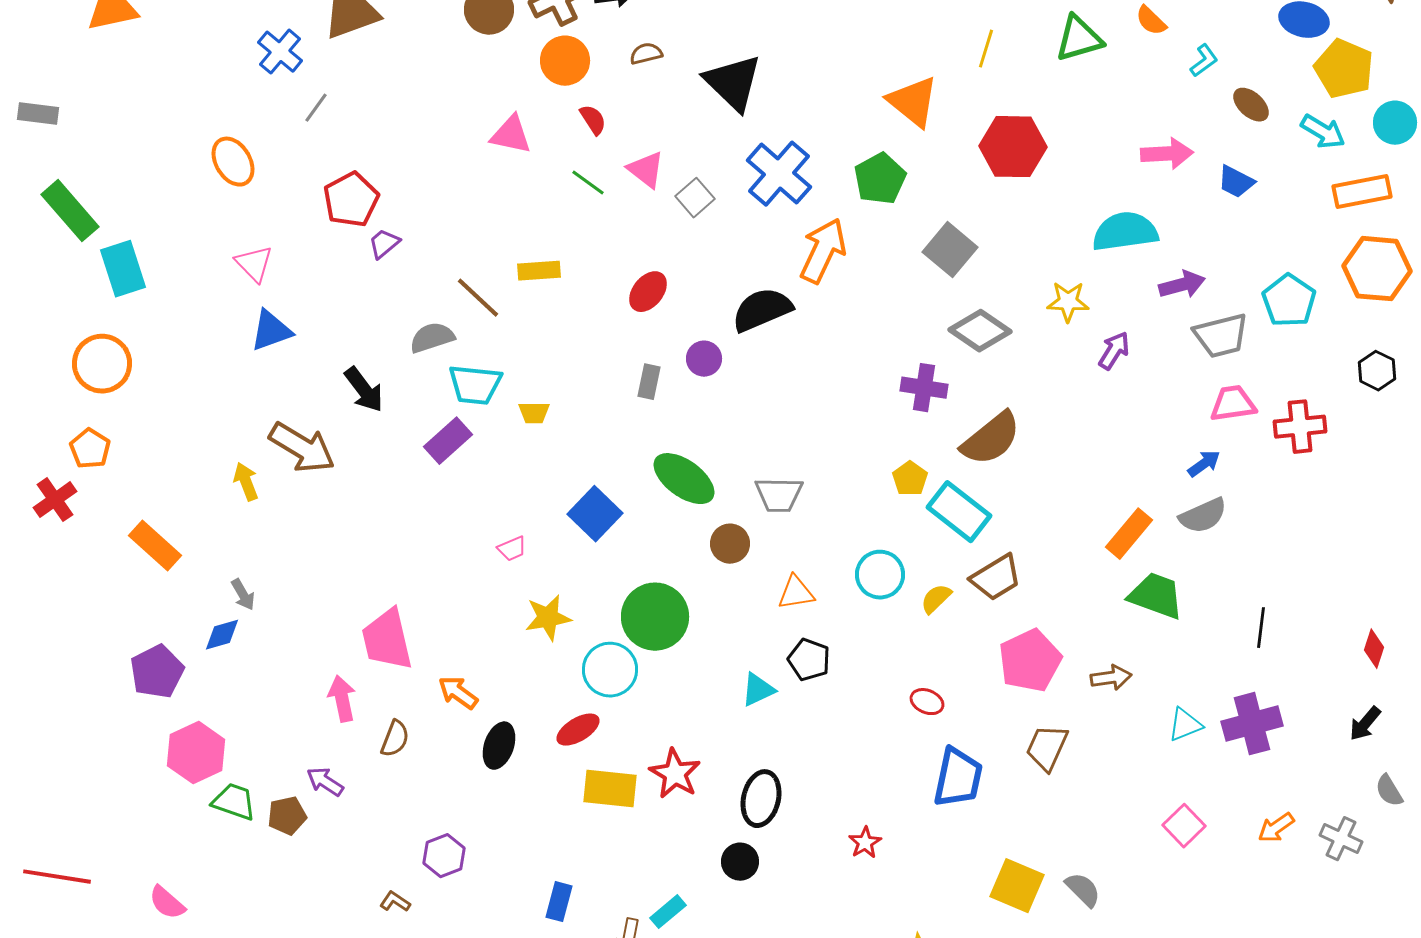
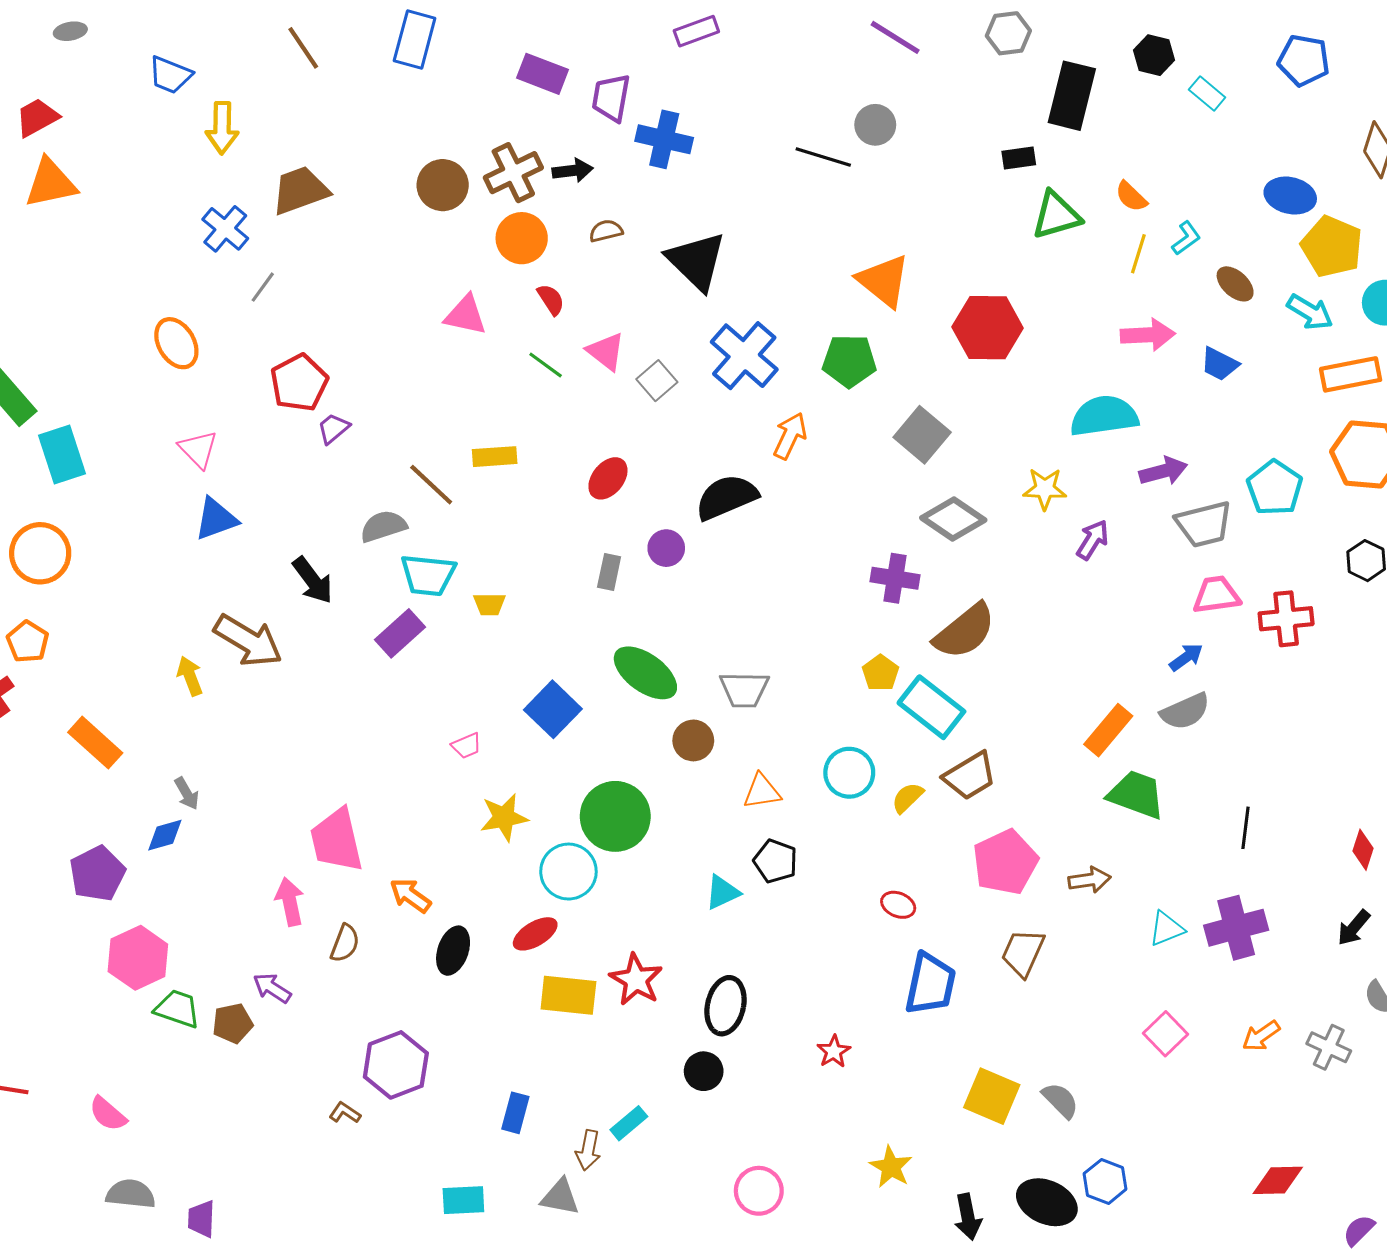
yellow line: (986, 49) -> (1138, 254), moved
green pentagon: (880, 179) -> (849, 361), turned 30
orange arrow: (823, 251) -> (790, 436), size x0.7
purple hexagon: (444, 856) -> (396, 1065), size x1.5

